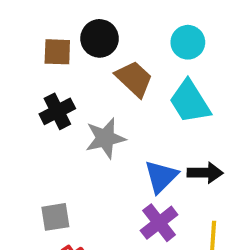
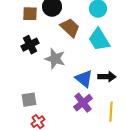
gray star: (105, 138) -> (55, 59), turned 30
blue triangle: (161, 177) -> (84, 79), turned -36

